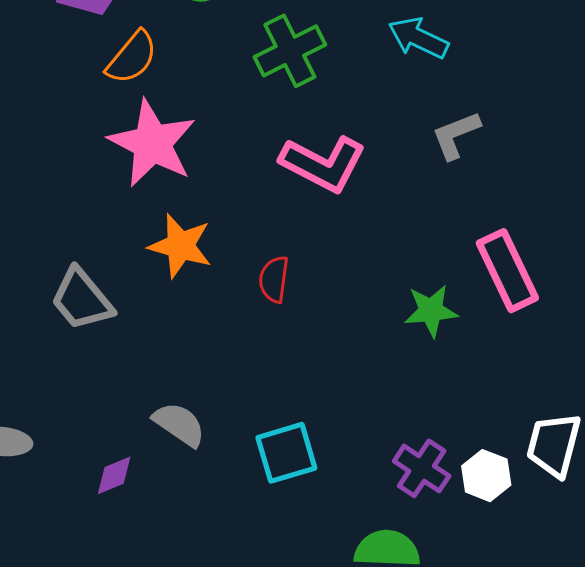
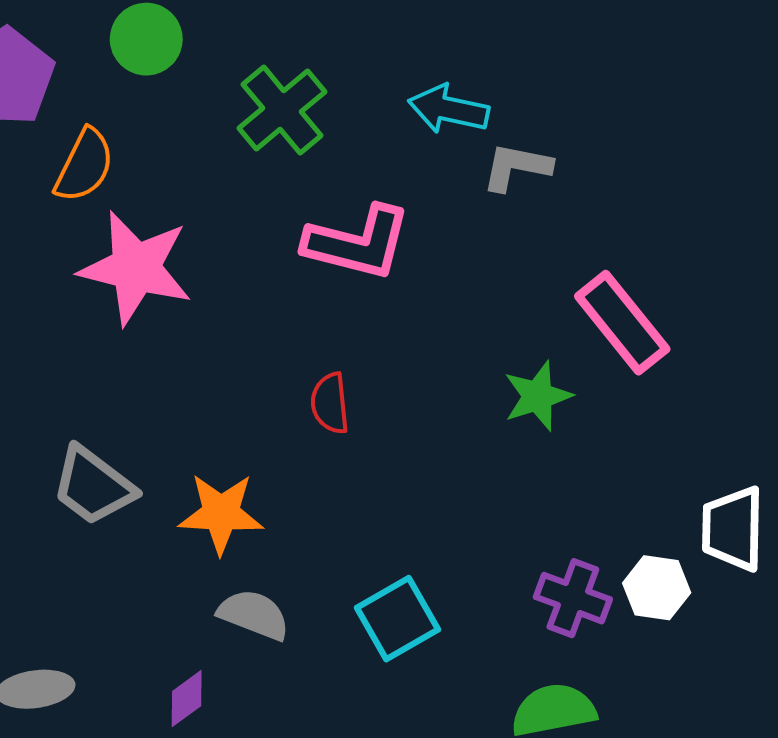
cyan arrow: (418, 38) -> (449, 109), moved
gray L-shape: (456, 135) -> (517, 167), turned 46
orange star: (180, 246) -> (221, 513), moved

